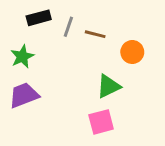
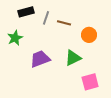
purple trapezoid: (24, 95) -> (40, 59), moved
pink square: (101, 122) -> (90, 82), moved

